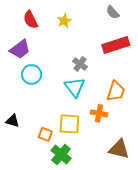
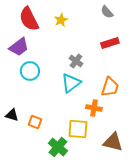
red semicircle: (31, 20) -> (29, 19), size x1.4
red rectangle: (116, 45) -> (110, 43), size x0.7
cyan triangle: (75, 87) -> (71, 83), turned 30
yellow square: (69, 124) -> (78, 129), moved
orange square: (45, 134) -> (35, 122), moved

